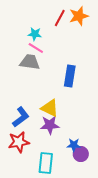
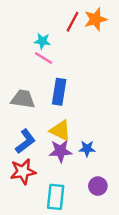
gray trapezoid: (30, 62) -> (23, 99), moved
blue rectangle: (70, 76) -> (59, 92), moved
blue star: (74, 145) -> (87, 149), moved

